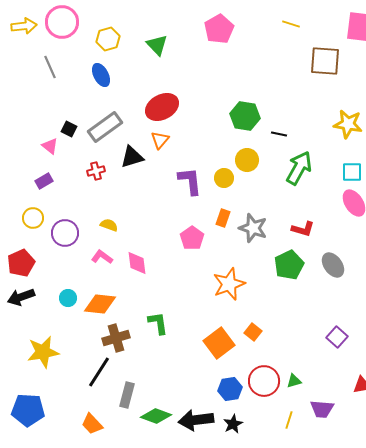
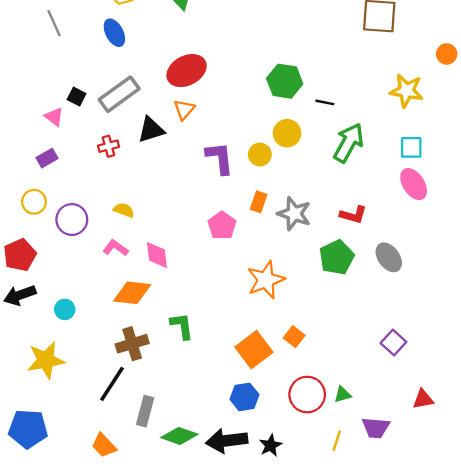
cyan circle: (68, 298) -> (65, 309), moved
orange diamond: (100, 304) -> (132, 293), moved
blue hexagon: (230, 389) -> (244, 397), moved

